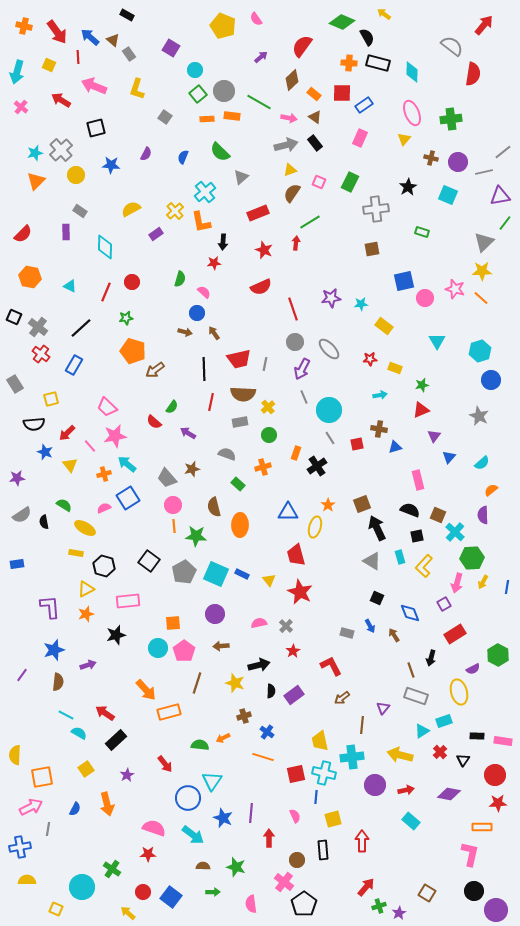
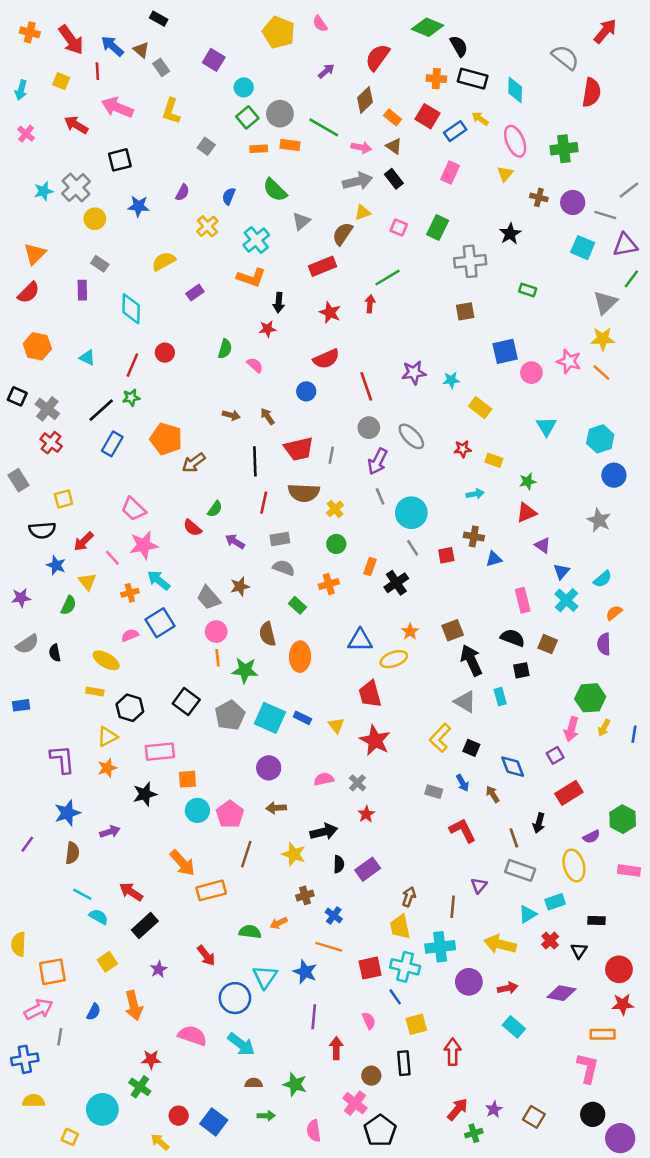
yellow arrow: (384, 14) -> (480, 119), moved
cyan arrow: (17, 72) -> (21, 90), size x0.7
red square: (342, 93) -> (428, 116), turned 30
gray line: (484, 172) -> (605, 215), turned 30
orange triangle: (36, 181) -> (35, 254), moved
brown semicircle: (292, 193) -> (343, 234), moved
cyan square: (448, 195) -> (583, 248), moved
yellow cross: (175, 211) -> (207, 226), moved
orange L-shape: (201, 222) -> (251, 278), turned -60
blue circle: (197, 313) -> (306, 391), moved
green star: (126, 318) -> (131, 398), moved
blue rectangle: (74, 365) -> (112, 444), moved
gray rectangle: (240, 422) -> (280, 539), moved
purple triangle: (434, 436) -> (543, 545), turned -32
green semicircle: (64, 505) -> (69, 605), moved, turned 84
yellow ellipse: (315, 527) -> (394, 659), turned 55
cyan cross: (455, 532) -> (566, 600), moved
yellow L-shape: (424, 566) -> (440, 738), moved
orange square: (173, 623) -> (187, 779), moved
red L-shape: (331, 666) -> (463, 830), moved
brown arrow: (342, 698) -> (409, 897), moved, turned 147
pink rectangle: (503, 741) -> (629, 870), moved
blue line: (316, 797) -> (395, 997), turned -40
blue star: (223, 818) -> (305, 972), moved
red star: (148, 854) -> (151, 1059), moved
purple star: (399, 913) -> (494, 1109), moved

